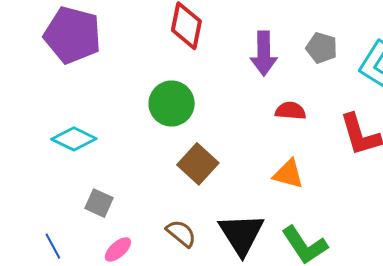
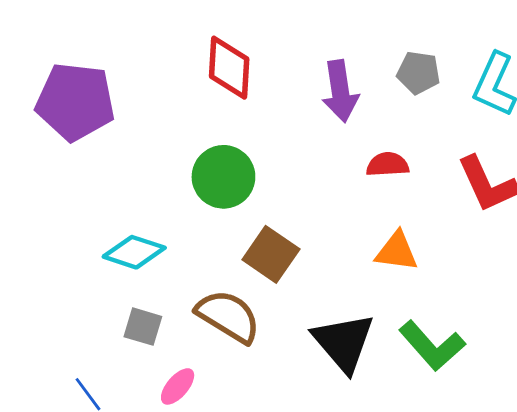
cyan diamond: (74, 139) -> (134, 252), moved
brown semicircle: (181, 233) -> (228, 316), moved, size x1.5

